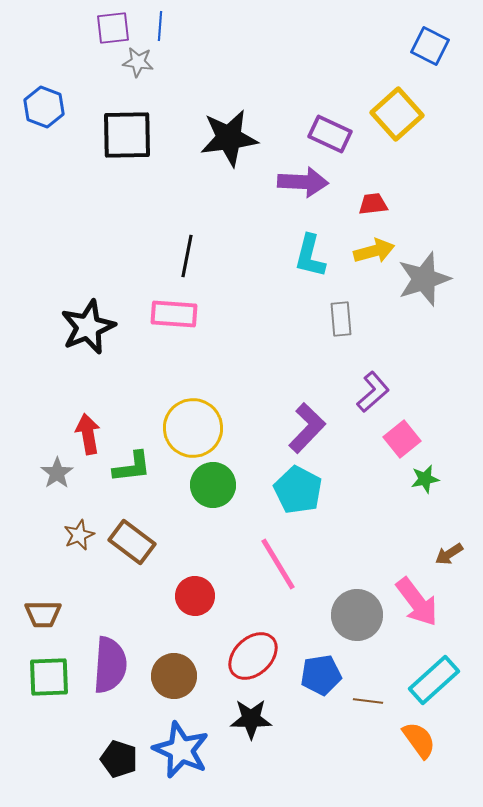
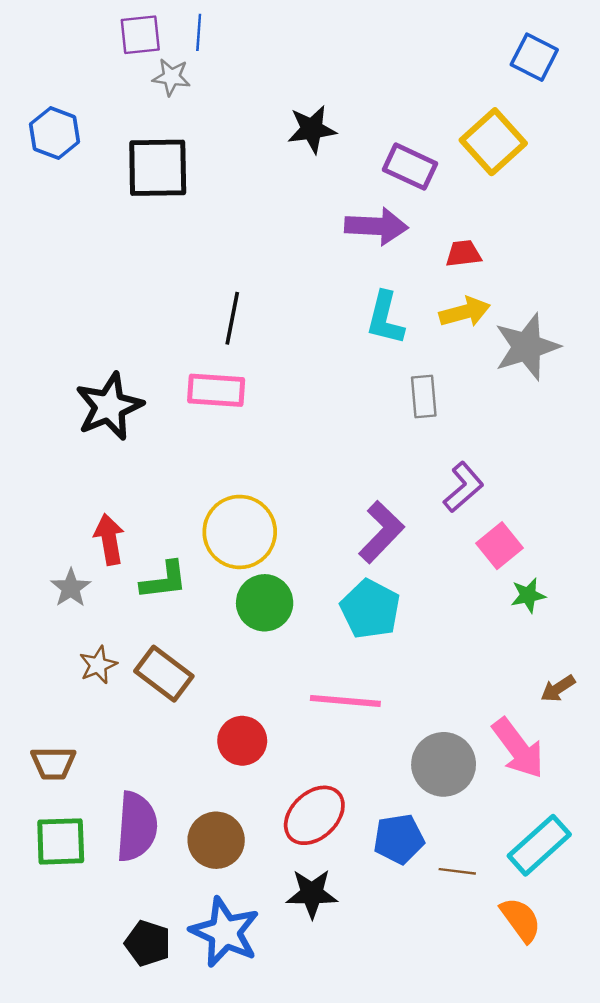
black star: (229, 138) -> (312, 129), moved, size x0.7
pink line: (278, 564) -> (345, 701), turned -54

